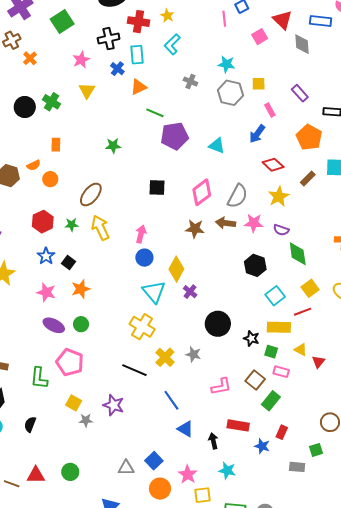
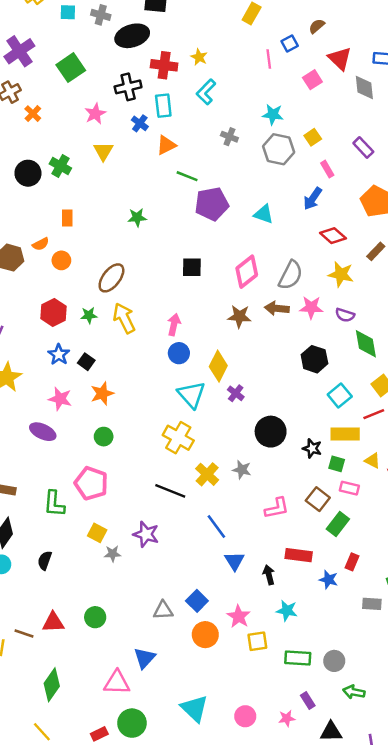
yellow square: (259, 84) -> (313, 137), turned -32
yellow star: (279, 196) -> (341, 274), turned -30
purple ellipse: (54, 325) -> (43, 432), moved
blue triangle: (185, 429) -> (234, 561), turned 30

